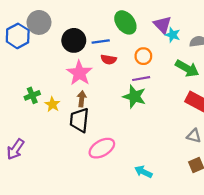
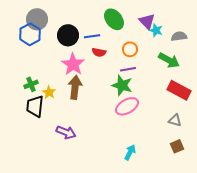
blue hexagon: (18, 36) -> (30, 34), moved
brown arrow: (82, 99) -> (75, 87), size x1.6
black trapezoid: (79, 120) -> (35, 106), moved
pink ellipse: (102, 148) -> (127, 106), moved
purple arrow: (15, 149) -> (66, 132), moved, turned -102
cyan arrow: (143, 172) -> (130, 152), turned 91

